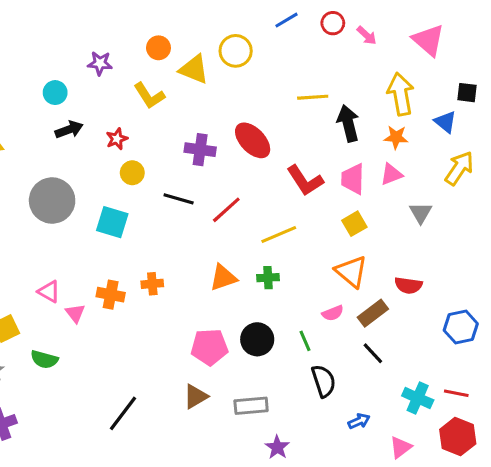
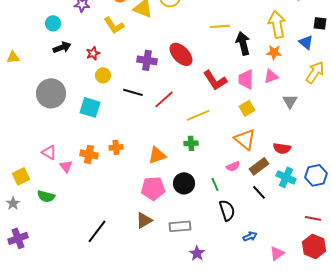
orange triangle: (223, 278) -> (157, 155), moved
cyan cross: (418, 398) -> (286, 177), moved

